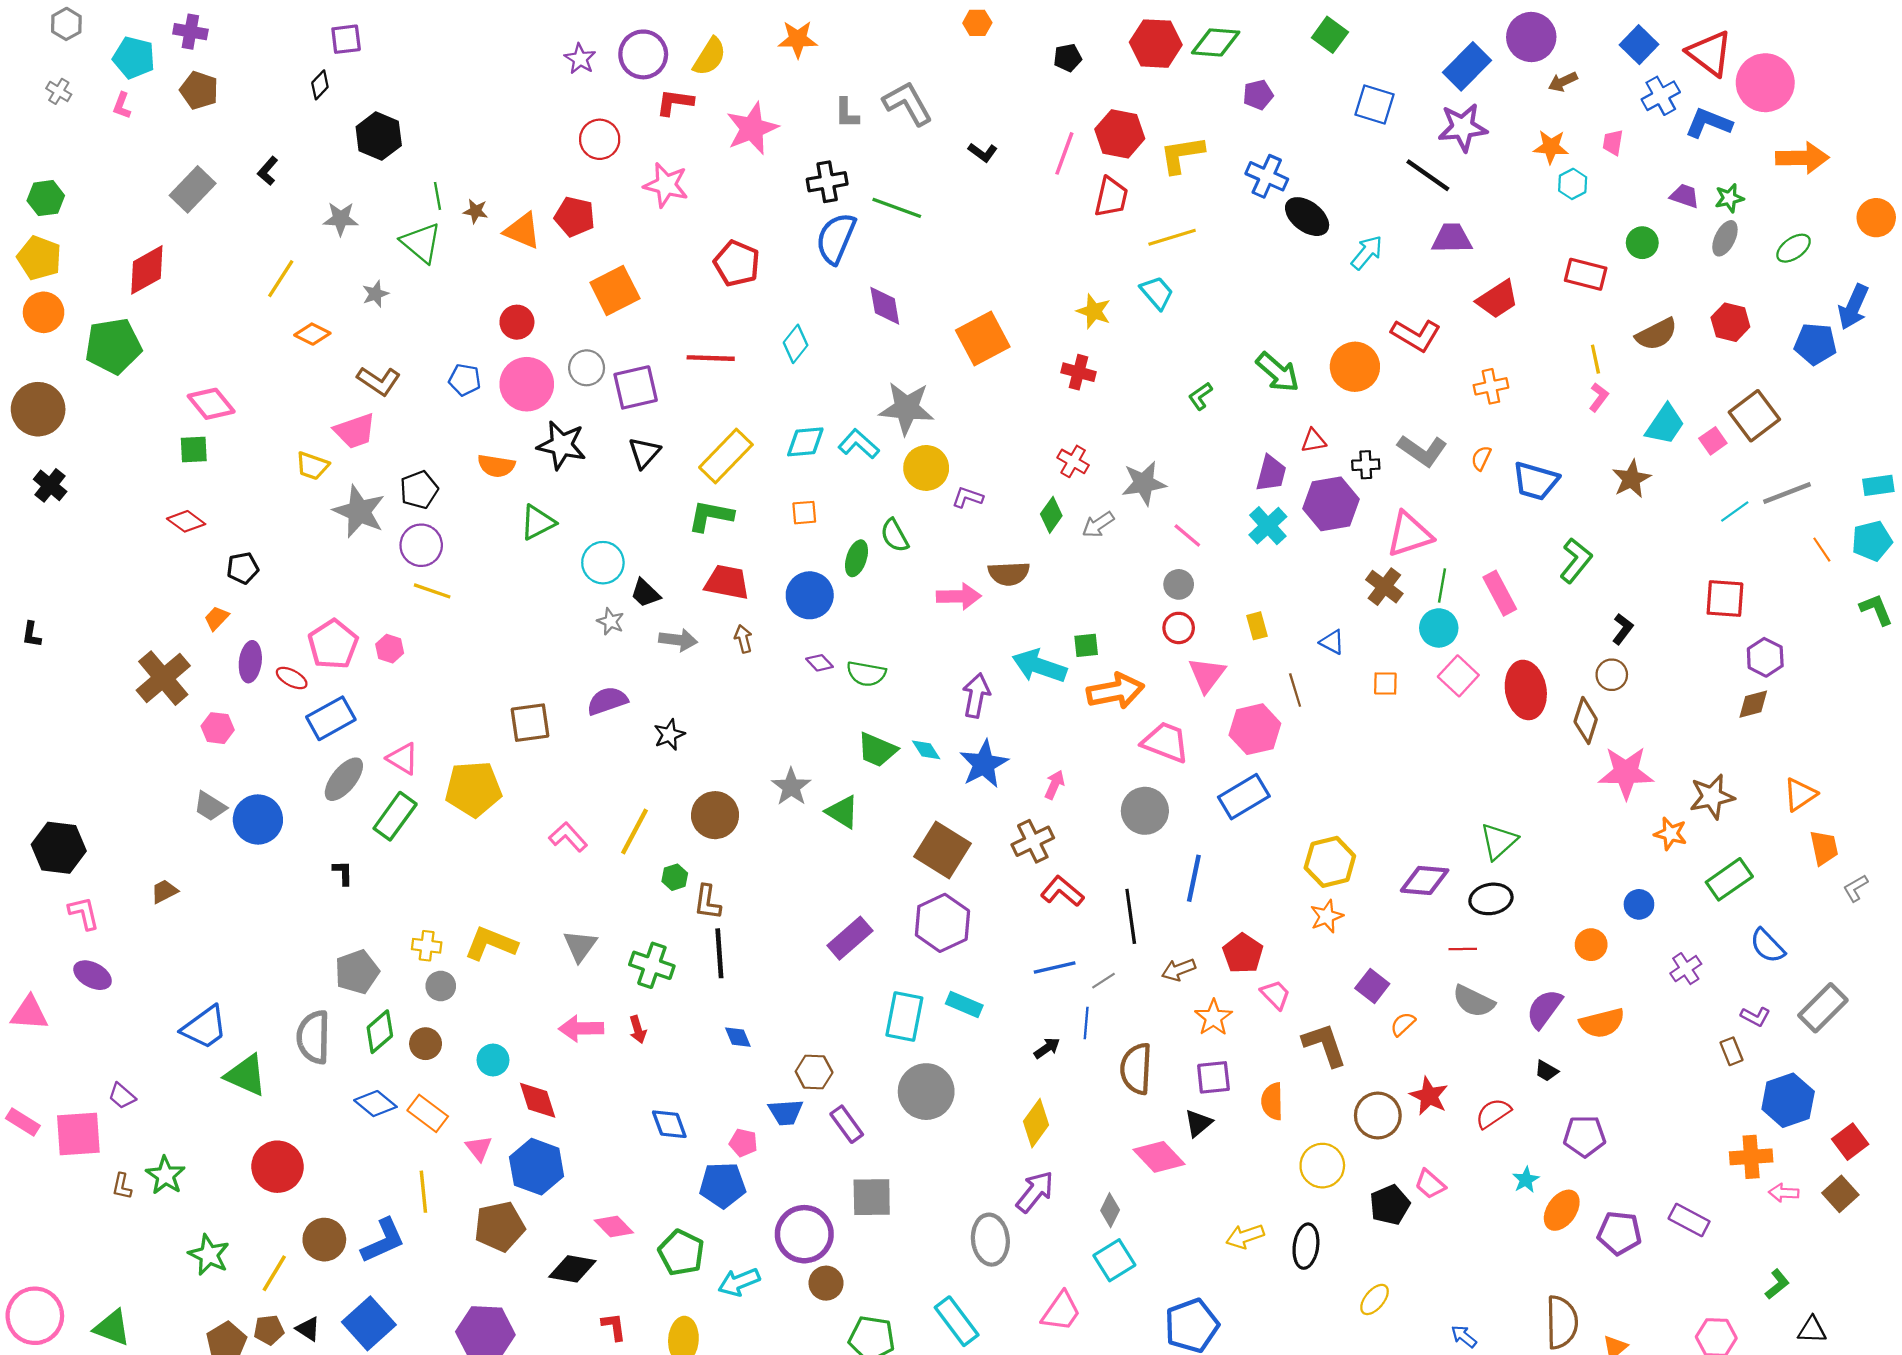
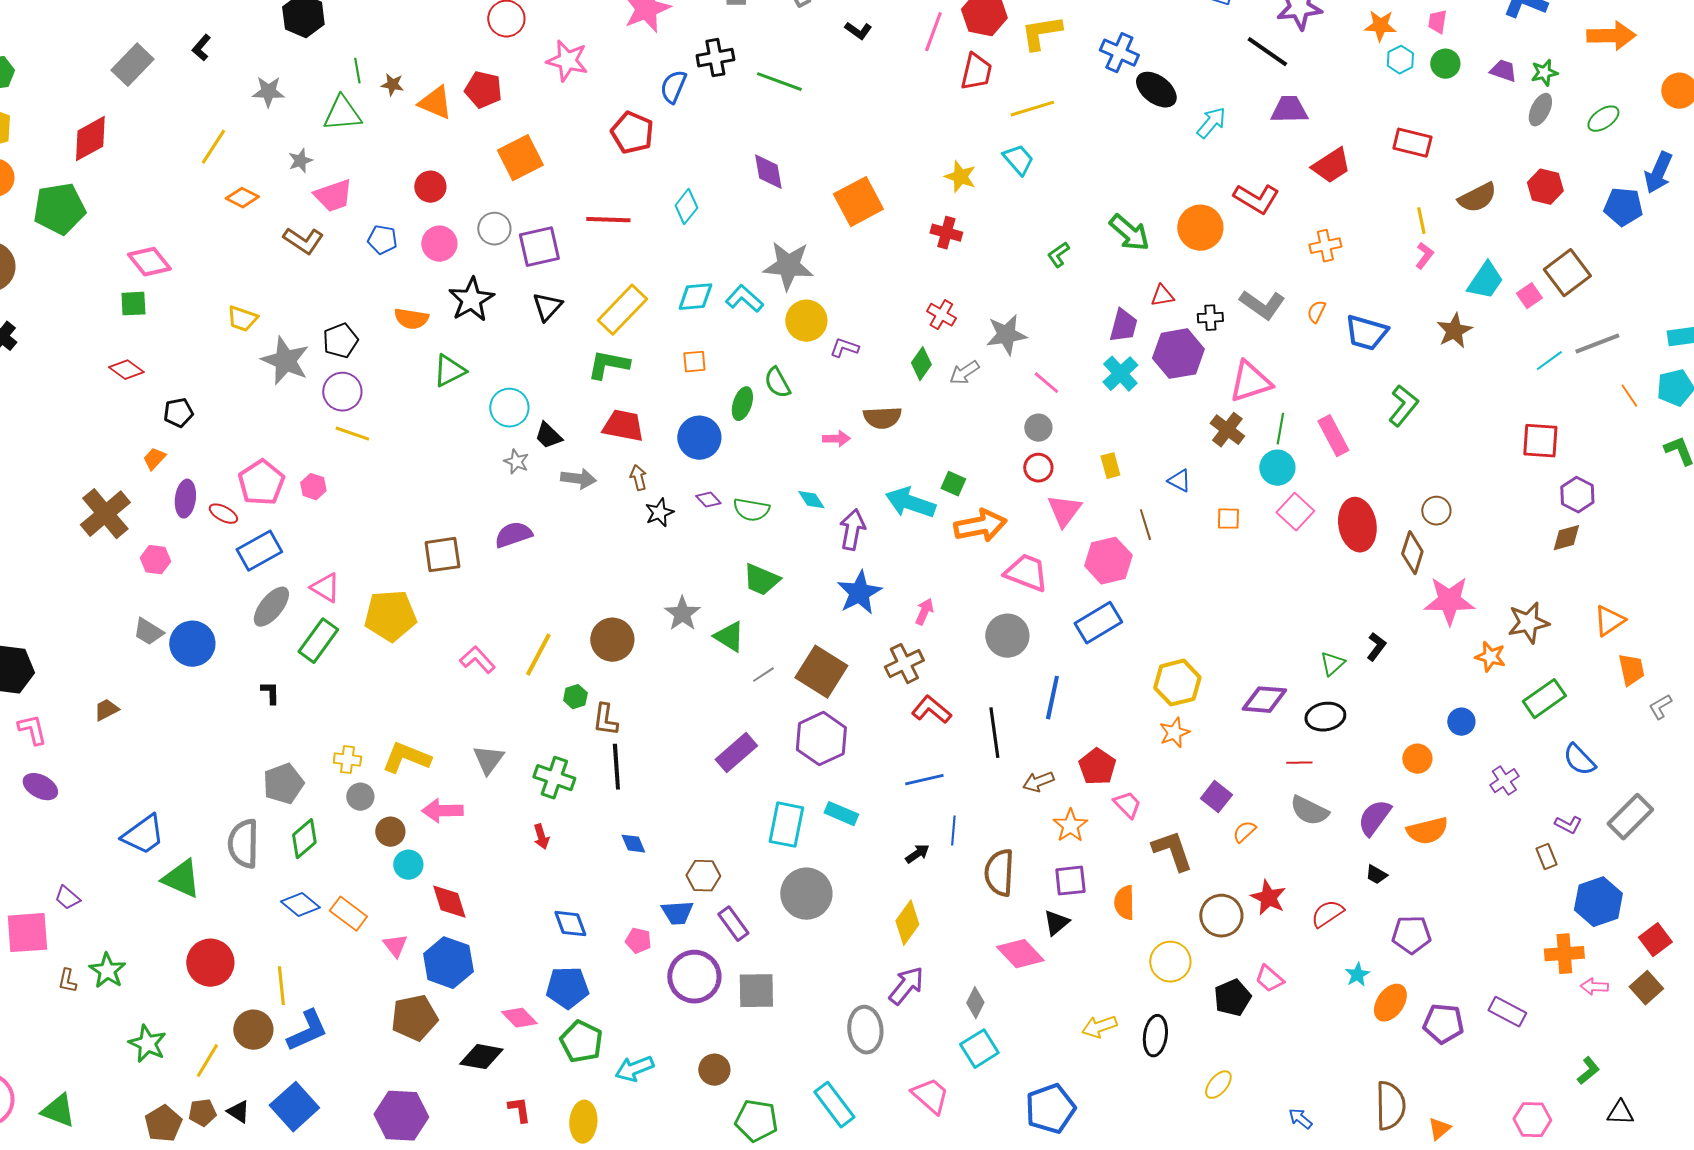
blue semicircle: (836, 238) -> (673, 87), moved, size x0.7
green triangle: (421, 243) -> (342, 114), turned -45
green circle: (1642, 243) -> (1445, 64), moved
pink circle: (527, 384) -> (439, 244), size x0.7
pink trapezoid: (355, 431) -> (333, 196), moved
black star: (562, 445) -> (471, 300), turned 30
pink arrow: (959, 596) -> (836, 439), size x0.7
black L-shape: (1623, 629) -> (1376, 647), moved
green square: (1086, 645) -> (953, 484), turned 30
black star: (669, 735) -> (659, 513), moved
cyan diamond: (926, 750) -> (811, 500), moved
green triangle: (1499, 841) -> (1332, 664), size x0.7
gray line: (1104, 981) -> (763, 675), moved
pink arrow: (581, 1028) -> (442, 811), moved
brown circle: (426, 1044) -> (390, 832), moved
blue pentagon: (723, 1185) -> (567, 988), moved
yellow line: (423, 1192) -> (281, 986), moved
purple circle: (804, 1234) -> (694, 977), moved
pink trapezoid: (1061, 1311) -> (930, 1096), turned -84

